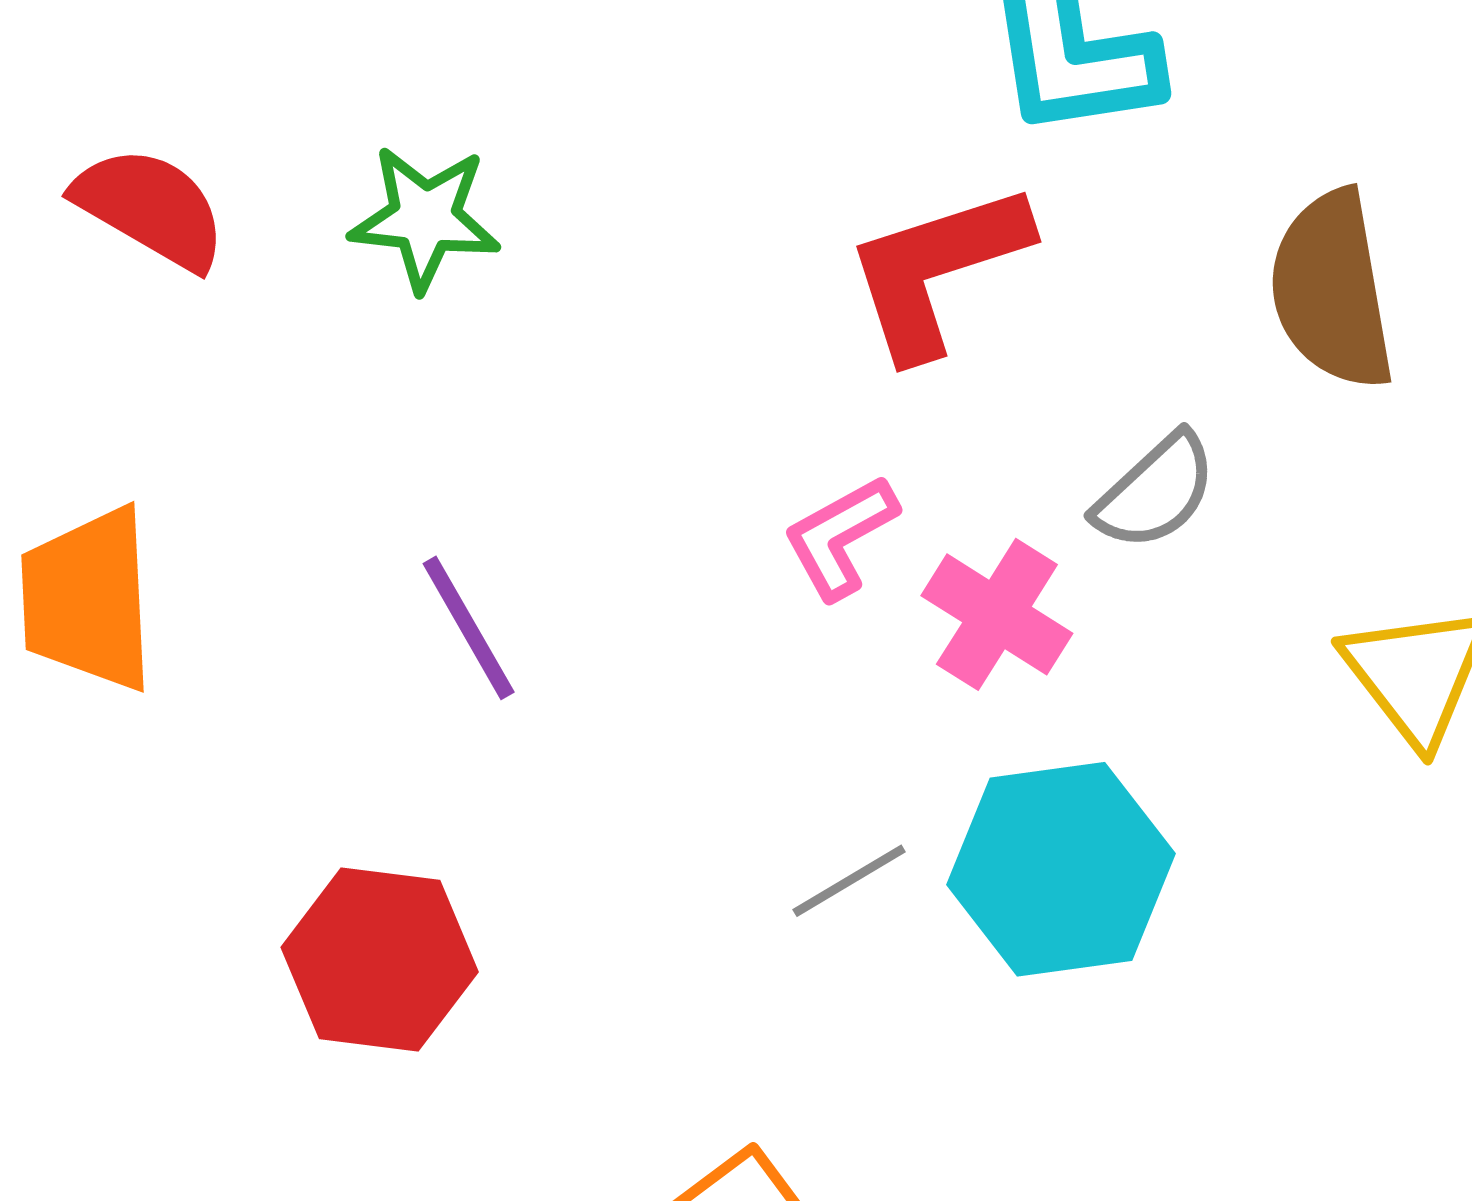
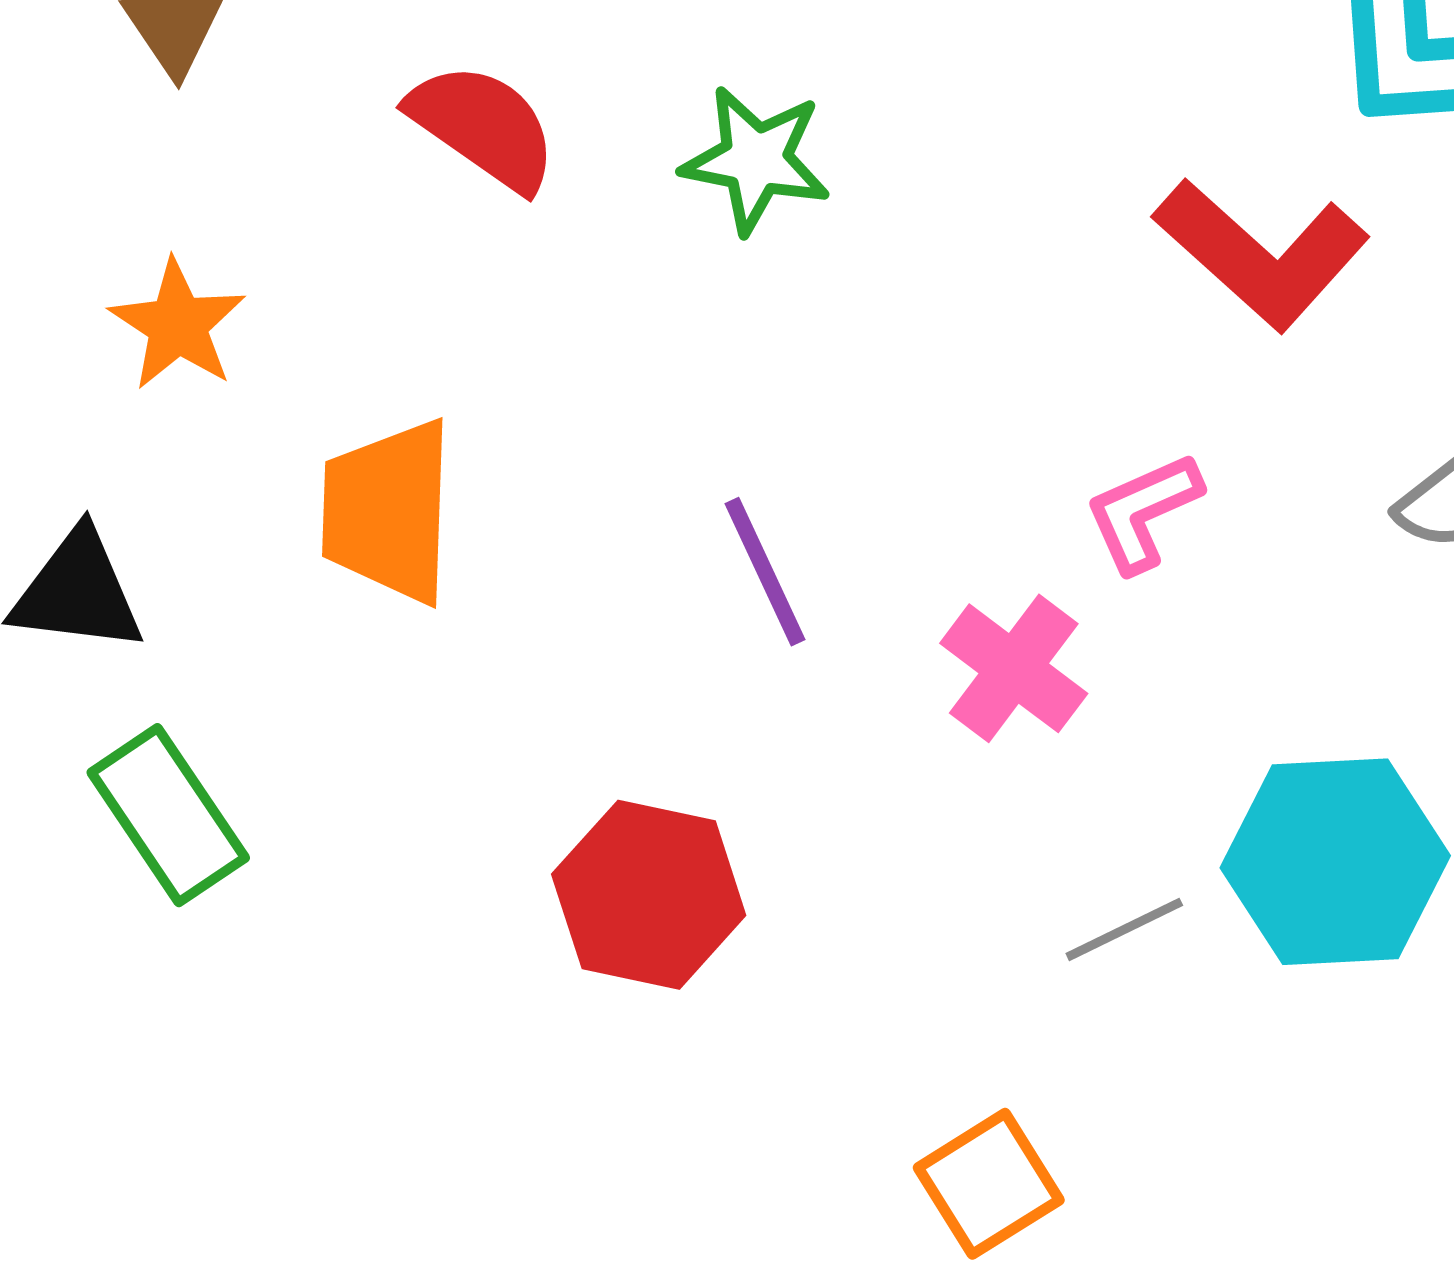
red L-shape: (937, 270) -> (1262, 254), turned -125
pink cross: (997, 614) -> (1014, 668), moved
gray line: (849, 881) -> (1124, 929), moved

